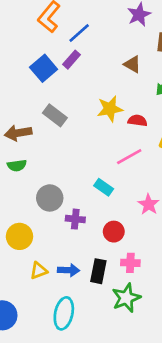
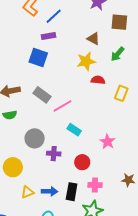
purple rectangle: (72, 60) -> (48, 36), turned 40
blue square: (44, 68) -> (38, 58), moved, turned -30
yellow star: (110, 109) -> (86, 61), moved
gray rectangle: (55, 115) -> (42, 95), moved
pink line: (129, 157) -> (62, 106), moved

